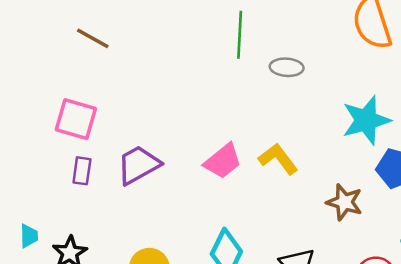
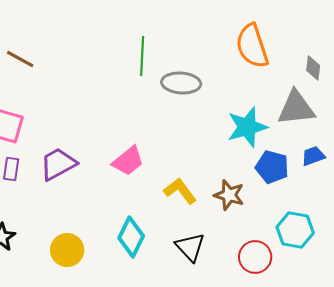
gray ellipse: (287, 67) -> (181, 83), size x1.4
yellow L-shape: (278, 159) -> (180, 191), moved

